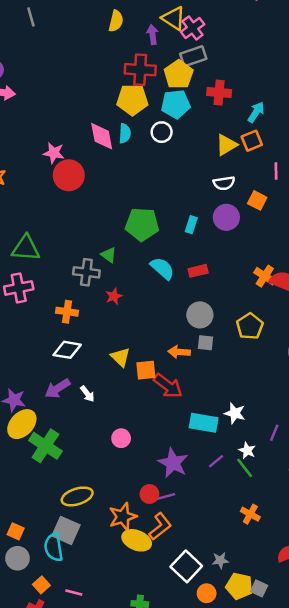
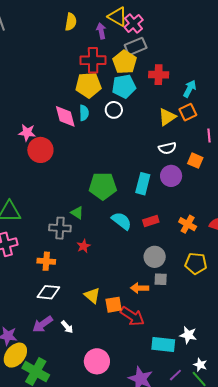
cyan rectangle: (191, 225) -> (143, 184), size x1.5
orange cross: (265, 276) -> (188, 224), moved
yellow pentagon: (250, 326) -> (196, 263), turned -30
pink circle: (121, 438) -> (97, 361), size x1.6

